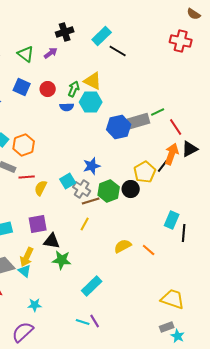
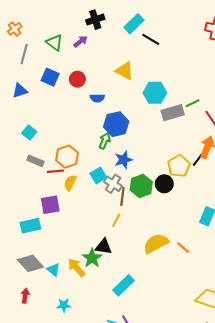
green arrow: (74, 89) -> (105, 141), moved
cyan hexagon: (91, 102) -> (155, 93), moved
blue hexagon: (119, 127) -> (116, 124), moved
orange hexagon: (24, 145) -> (67, 157), moved
brown line: (91, 201) -> (122, 196), turned -66
purple square: (38, 224) -> (50, 205), moved
black triangle: (52, 241) -> (104, 247), moved
yellow semicircle: (123, 246) -> (156, 243), size x1.4
yellow arrow: (27, 257) -> (76, 268), moved, turned 114
green star: (62, 260) -> (92, 258), turned 30

